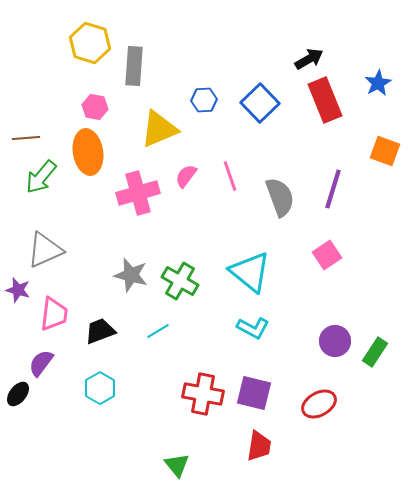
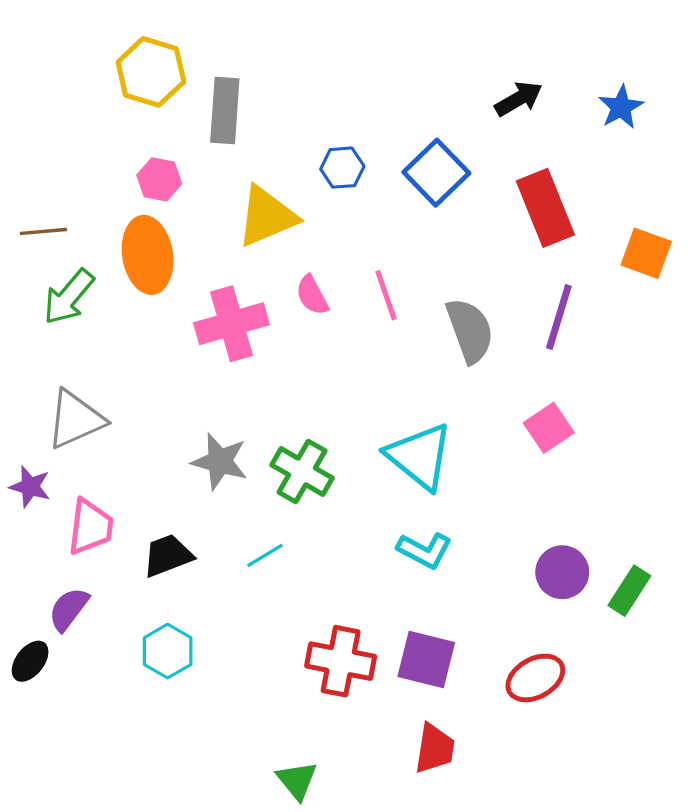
blue star: (378, 83) -> (621, 107), moved
red rectangle: (325, 100) -> (545, 208), moved
pink semicircle: (186, 176) -> (312, 295), turned -65

